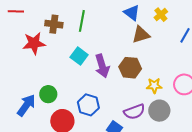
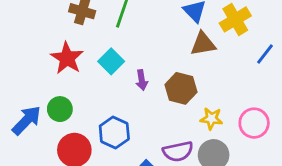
yellow cross: (161, 15) -> (235, 19), size x1.5
red star: (34, 43) -> (67, 58), moved, turned 30
purple arrow: (102, 66) -> (142, 80), size x0.6

